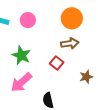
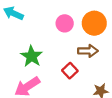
pink circle: (28, 20) -> (65, 23), moved

